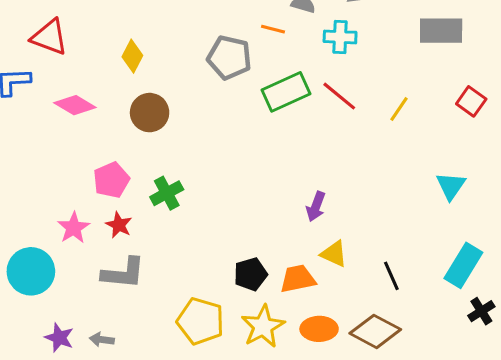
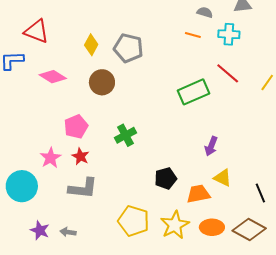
orange line: (273, 29) -> (193, 35), moved
gray pentagon: (229, 58) -> (128, 48), moved
green rectangle: (286, 92) -> (194, 92), moved
green cross: (167, 193) -> (126, 135), moved
black pentagon: (251, 274) -> (166, 178), moved

